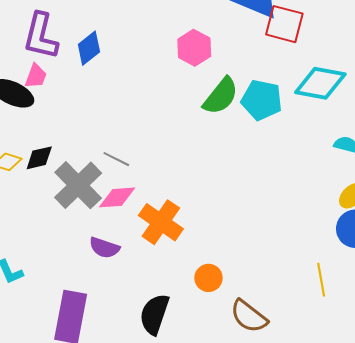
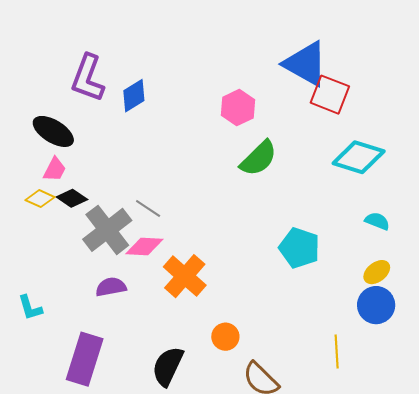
pink trapezoid: (36, 76) -> (55, 169), moved
cyan pentagon: (262, 100) -> (299, 248), moved
black diamond: (39, 158) -> (72, 198), turned 40
purple semicircle: (104, 248) -> (111, 287), moved, turned 144

